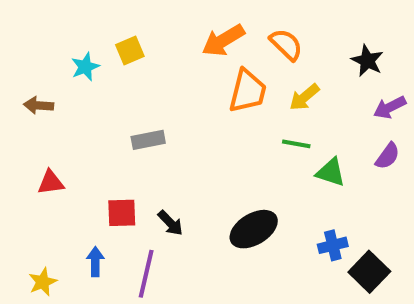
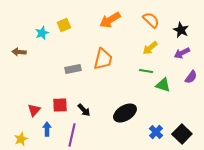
orange semicircle: (286, 44) -> (151, 20), moved
orange trapezoid: (248, 91) -> (103, 59), moved
purple arrow: (390, 107) -> (182, 53), moved
red triangle: (51, 182) -> (34, 110), moved, turned -40
blue cross: (333, 245) -> (156, 132), moved, turned -32

